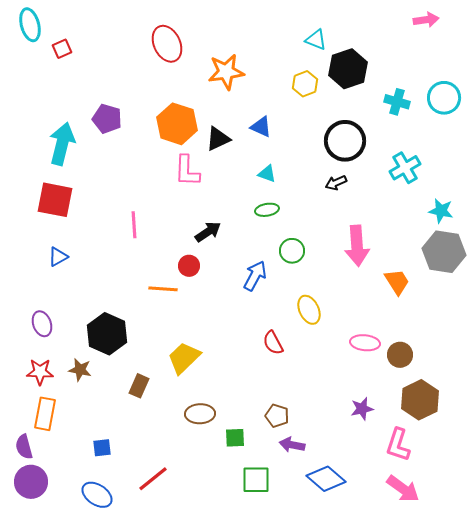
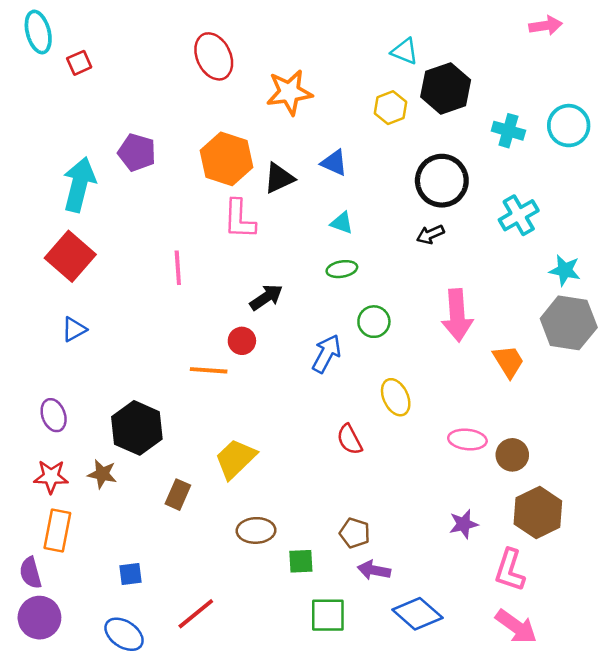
red square: (55, 200) -> (70, 256), turned 30
pink line: (134, 225) -> (178, 268), moved

